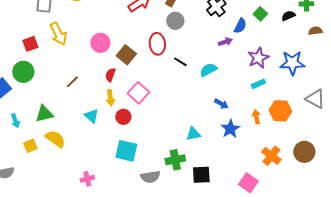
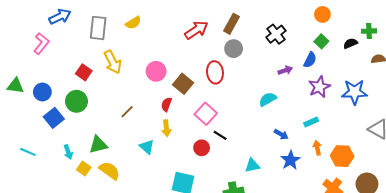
blue semicircle: (240, 26) -> (310, 60), moved
red square: (30, 44) -> (84, 72), turned -35
black line: (180, 62) -> (220, 135), moved
cyan rectangle: (258, 84) -> (311, 122), moved
pink square: (138, 93) -> (206, 114), moved
orange hexagon: (280, 111) -> (342, 156), moved
red circle: (123, 117) -> (202, 148), moved
yellow square: (30, 146) -> (84, 168), moved, turned -32

